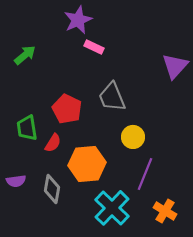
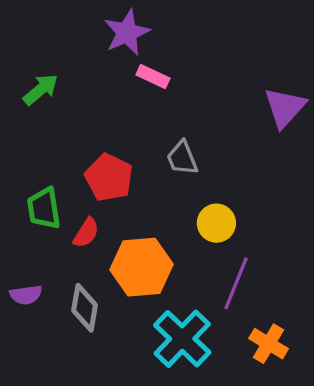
gray trapezoid: (112, 97) -> (182, 158), size x0.7

